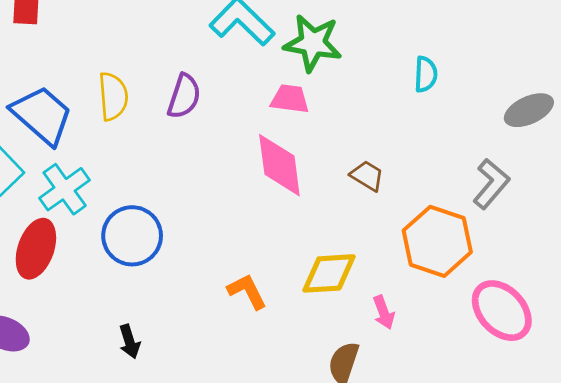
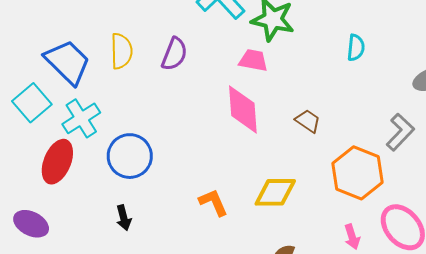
pink arrow: (384, 312) -> (352, 237), moved
black arrow: (129, 342) -> (124, 218), moved

